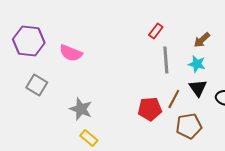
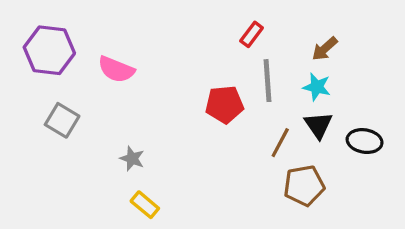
gray star: (81, 109) -> (132, 159), size x0.7
red pentagon: (150, 109) -> (224, 104), moved

